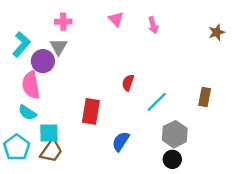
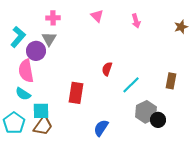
pink arrow: (153, 25) -> (136, 21), moved
blue semicircle: (121, 141) -> (101, 128), moved
black circle: (172, 159) -> (158, 120), moved

